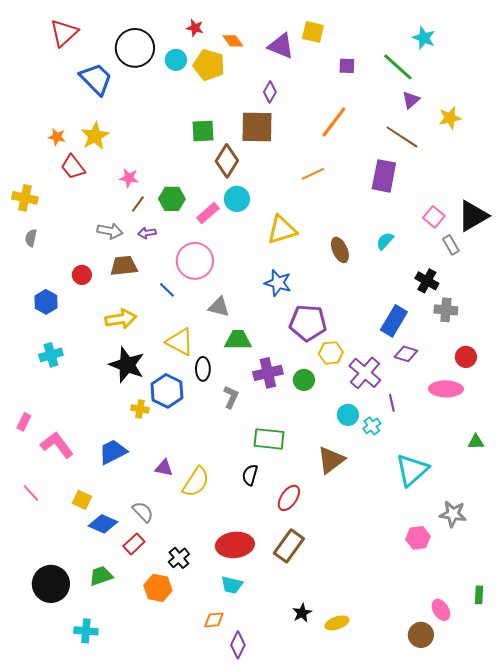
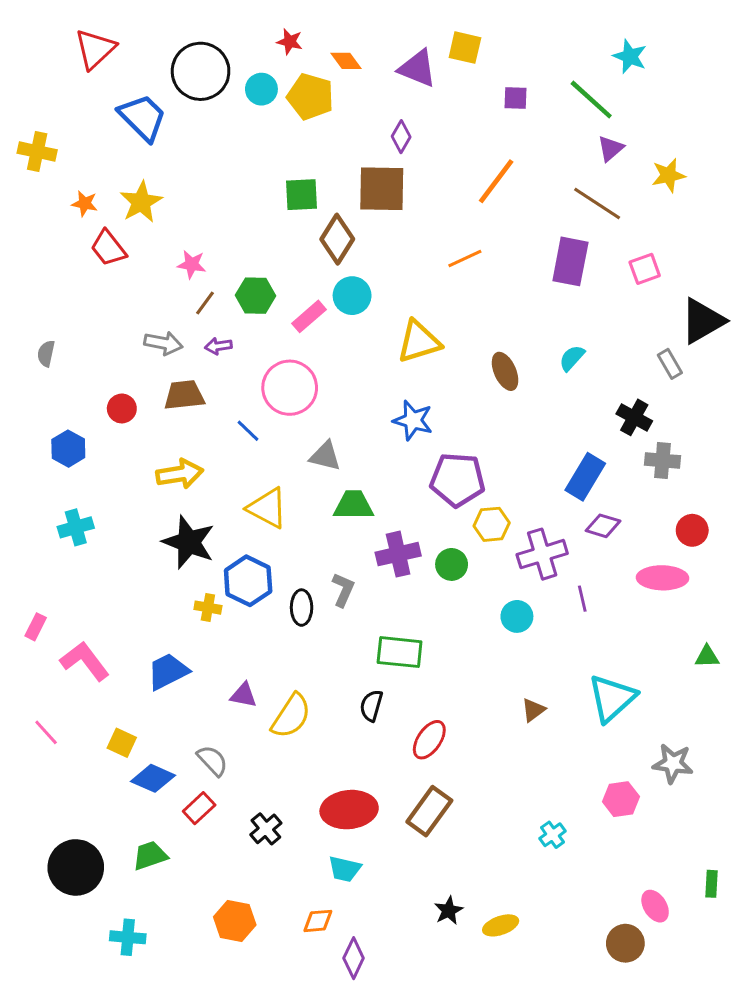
yellow cross: (25, 198) -> (37, 152), moved
pink square: (434, 217) -> (645, 269), moved, turned 30
black ellipse: (203, 369) -> (302, 608), moved
purple cross: (365, 373) -> (542, 554), turned 32
cyan cross: (372, 426) -> (553, 835), moved
brown triangle: (331, 460) -> (533, 710), moved, size x0.6
orange hexagon: (158, 588) -> (235, 921), moved

